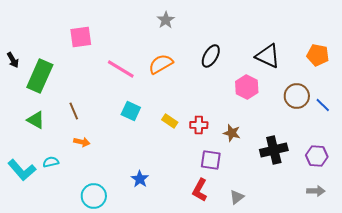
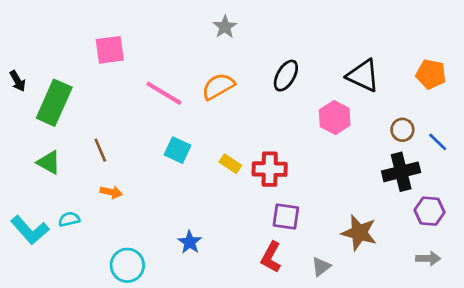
brown circle: (297, 96) -> (402, 130), size x0.7
red cross: (199, 125) -> (270, 169), size x1.4
brown star: (232, 133) -> (359, 233), moved, size x1.5
black cross: (274, 150) -> (401, 172), moved

